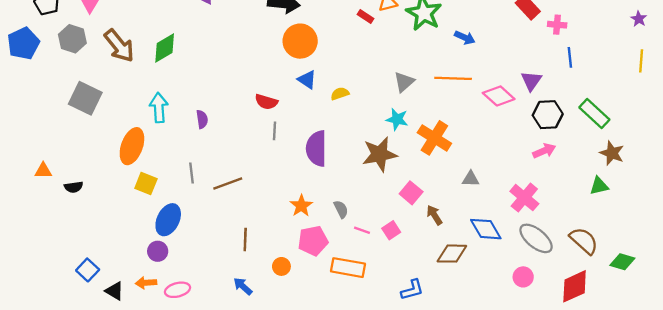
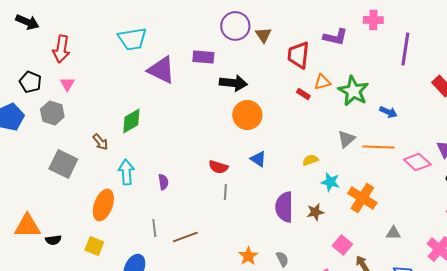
brown arrow: (119, 46) -> (100, 142), moved, size x0.6
blue triangle: (307, 80) -> (258, 159), moved
gray triangle: (404, 82) -> (346, 139), moved
yellow semicircle: (340, 94) -> (310, 160), moved
purple semicircle: (316, 148) -> (284, 207), moved
brown star: (380, 154) -> (315, 212), size x0.6
orange triangle: (43, 171) -> (27, 226), size x1.8
yellow square: (146, 184) -> (94, 246), moved

